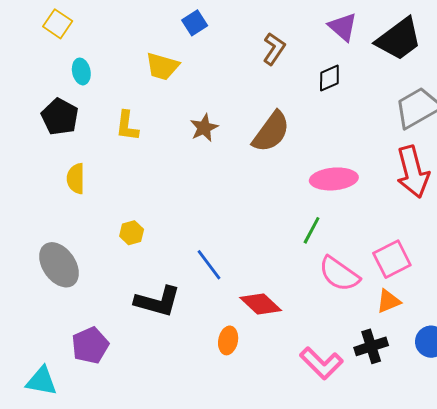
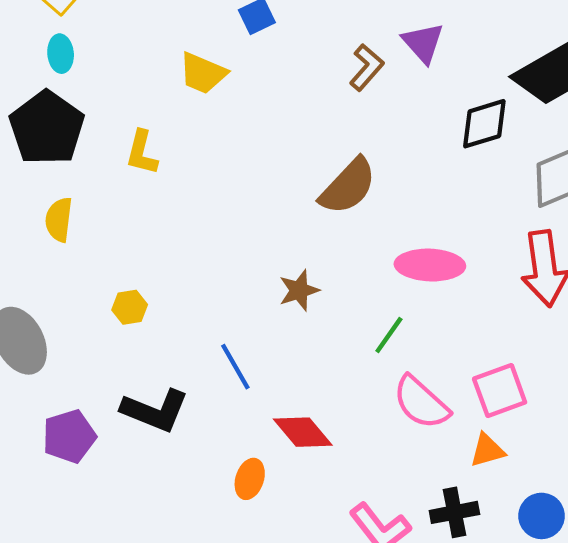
purple triangle: (343, 27) -> (423, 43), moved
cyan ellipse: (81, 71) -> (61, 54), moved
black diamond: (329, 78) -> (484, 124), moved, size x1.4
black pentagon: (60, 117) -> (47, 128), size x1.4
brown star: (204, 128) -> (299, 290), moved
purple pentagon: (90, 345) -> (69, 436), moved

